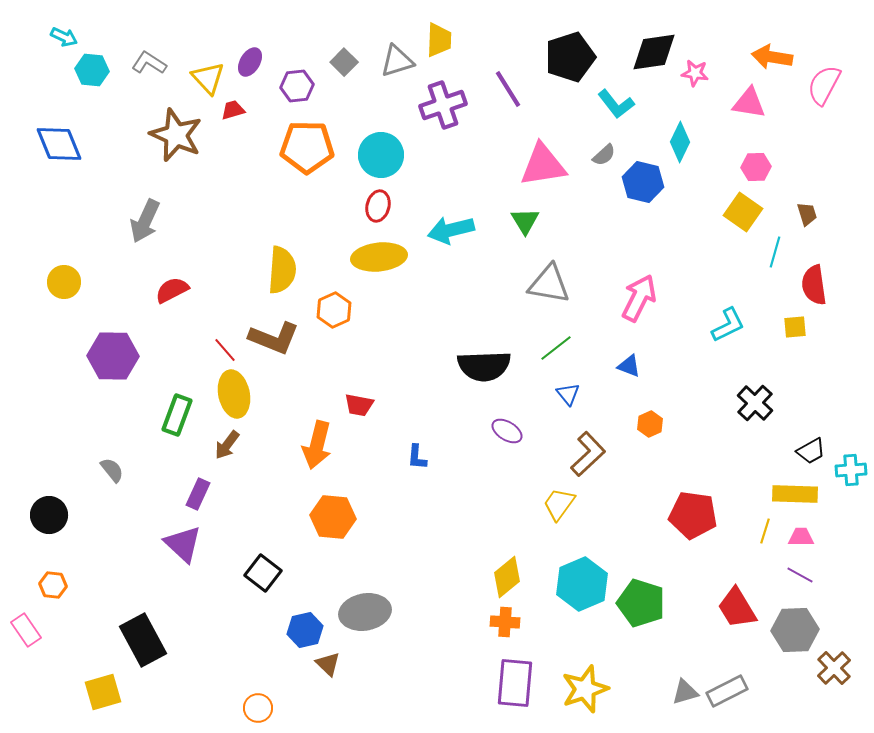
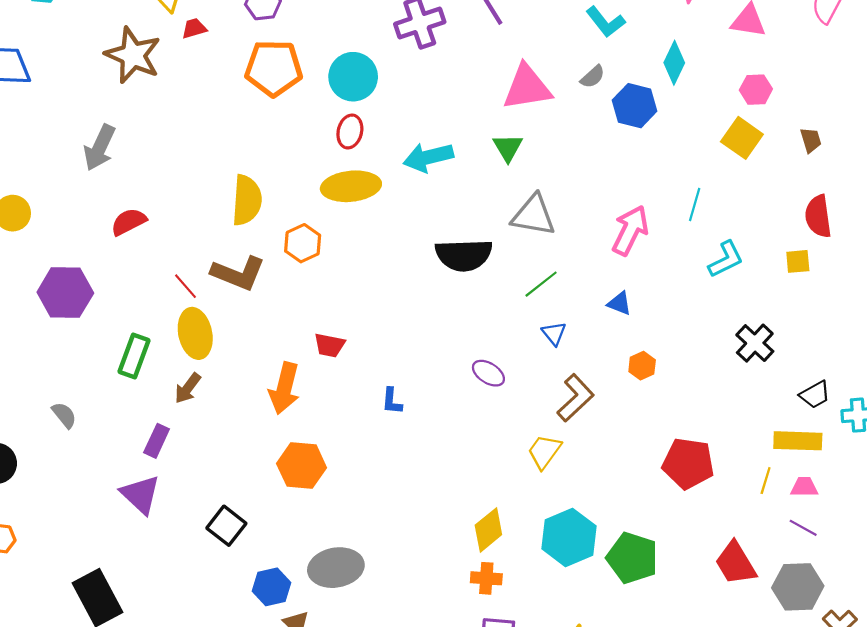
cyan line: (775, 252) -> (695, 205), moved
black semicircle: (484, 366) -> (464, 255), moved

